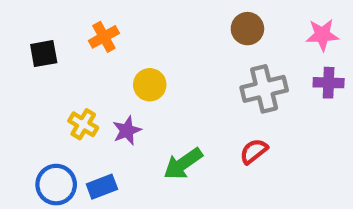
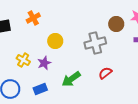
brown circle: (247, 29) -> (116, 24), moved
gray cross: (264, 89) -> (95, 43), moved
blue rectangle: (102, 187) -> (40, 89), moved

